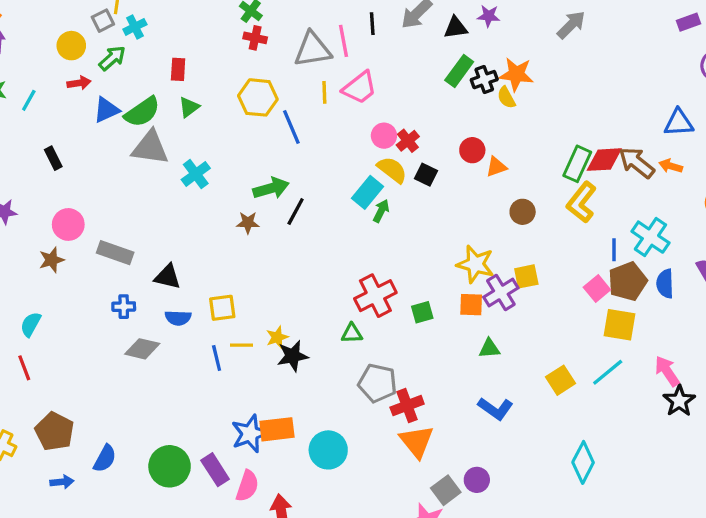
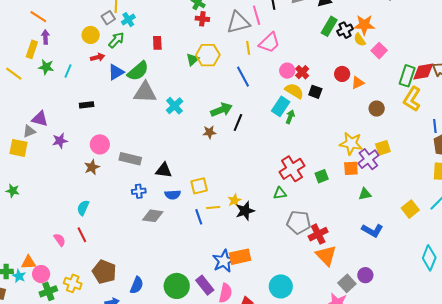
green triangle: (189, 107) -> (193, 59), moved
blue line: (291, 127) -> (243, 77), moved
black rectangle: (53, 158) -> (87, 105), turned -64
pink square: (597, 288) -> (379, 51), moved
cyan circle: (328, 450) -> (281, 286), moved

